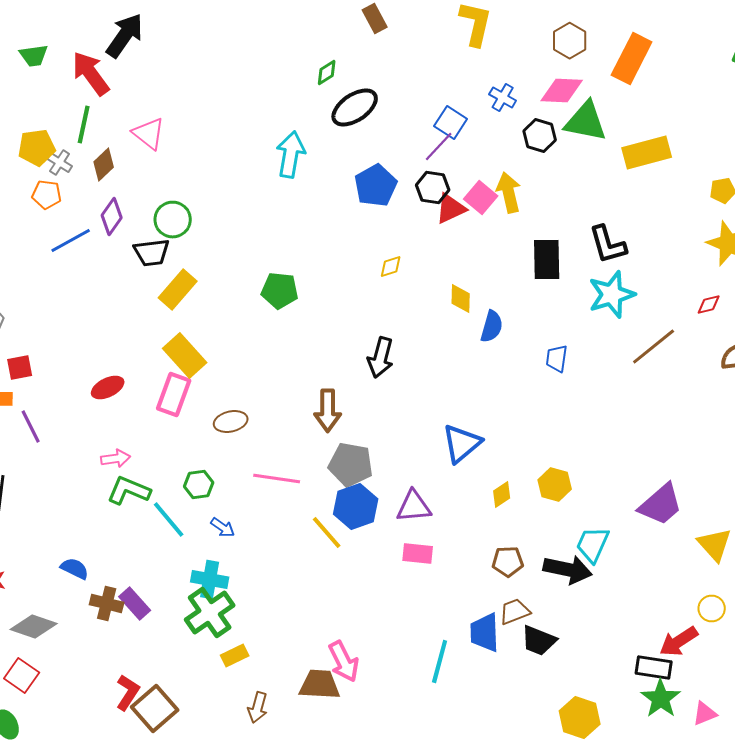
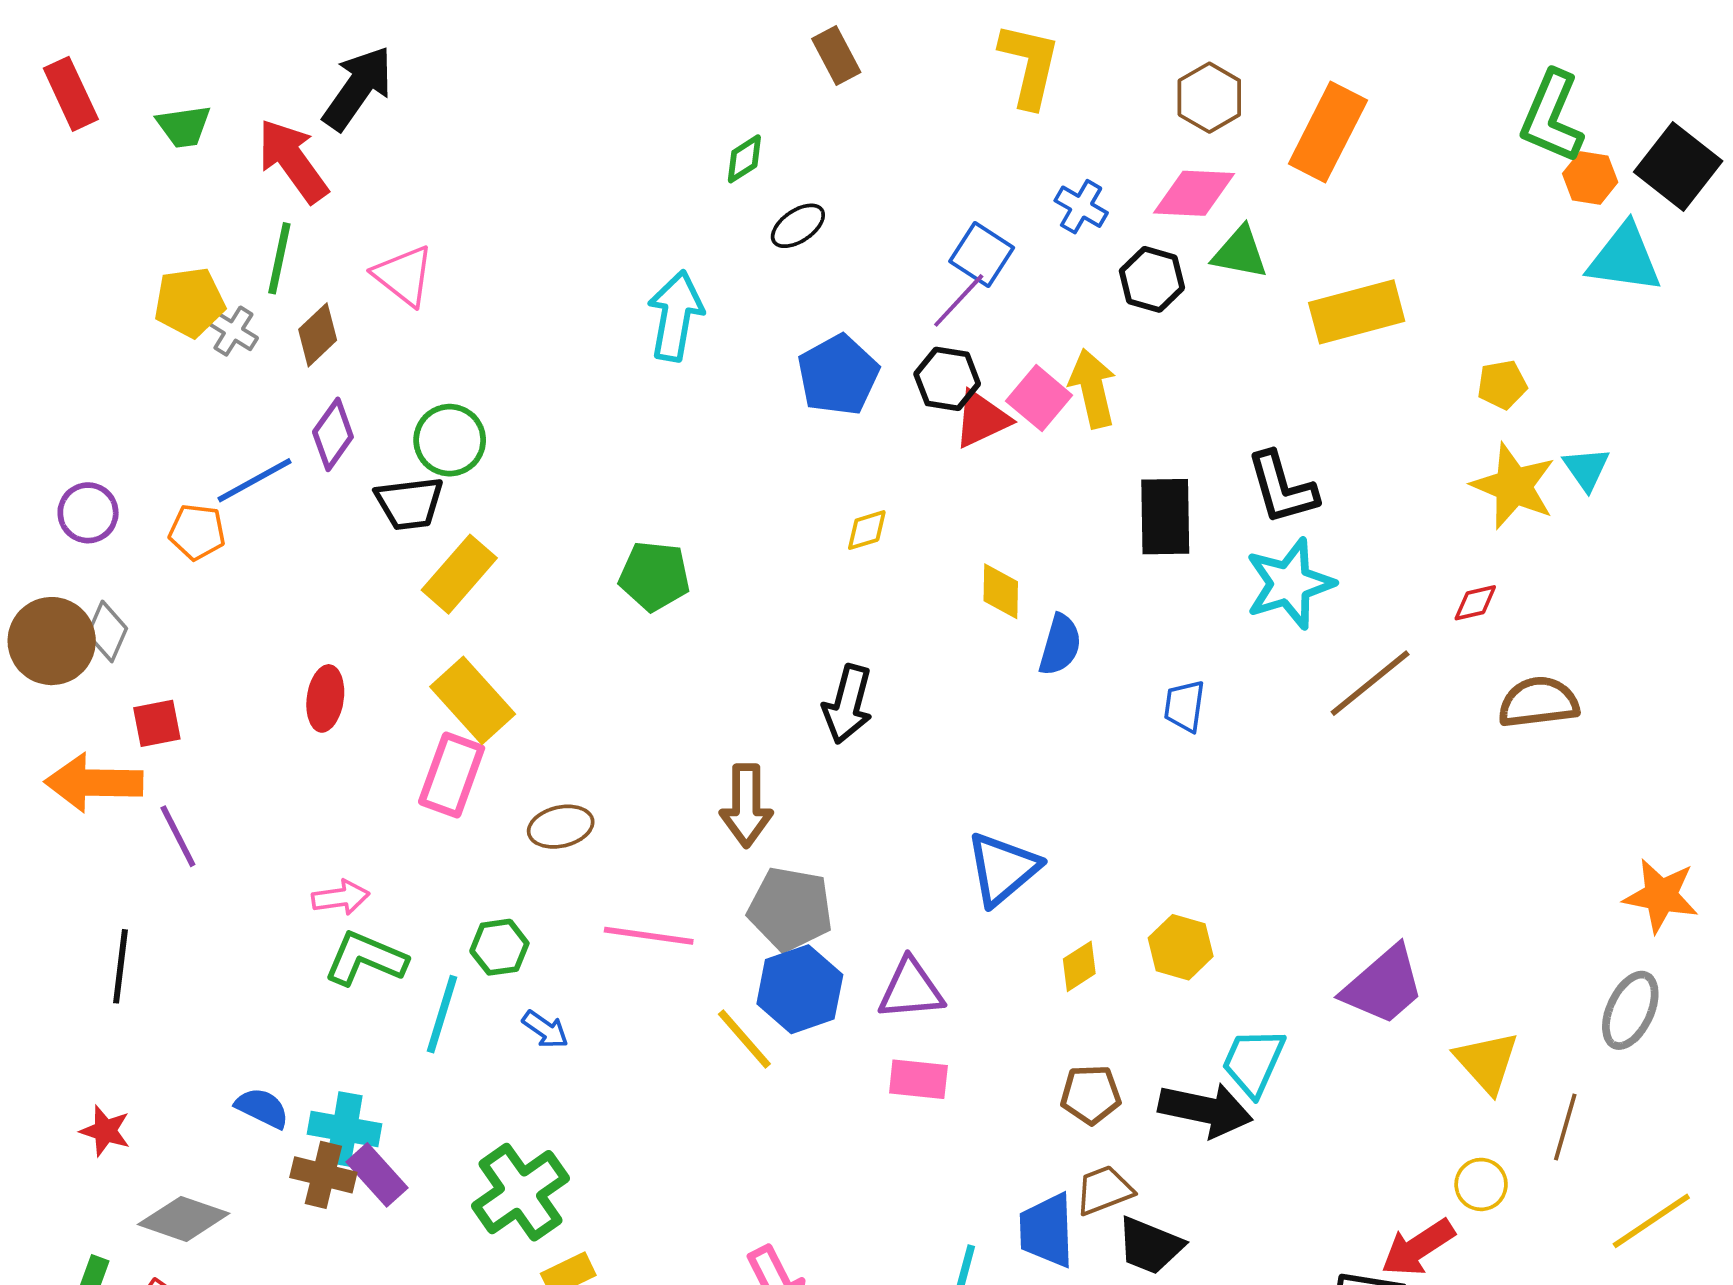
black ellipse: (355, 108) -> (798, 226), size x0.6
green triangle: (586, 122) -> (1240, 253), size x0.7
orange pentagon: (47, 194) -> (197, 532), moved
red ellipse: (108, 388) -> (325, 698), moved, turned -56
cyan line: (169, 520) -> (442, 1014), turned 57
cyan cross: (210, 580) -> (344, 1129), moved

